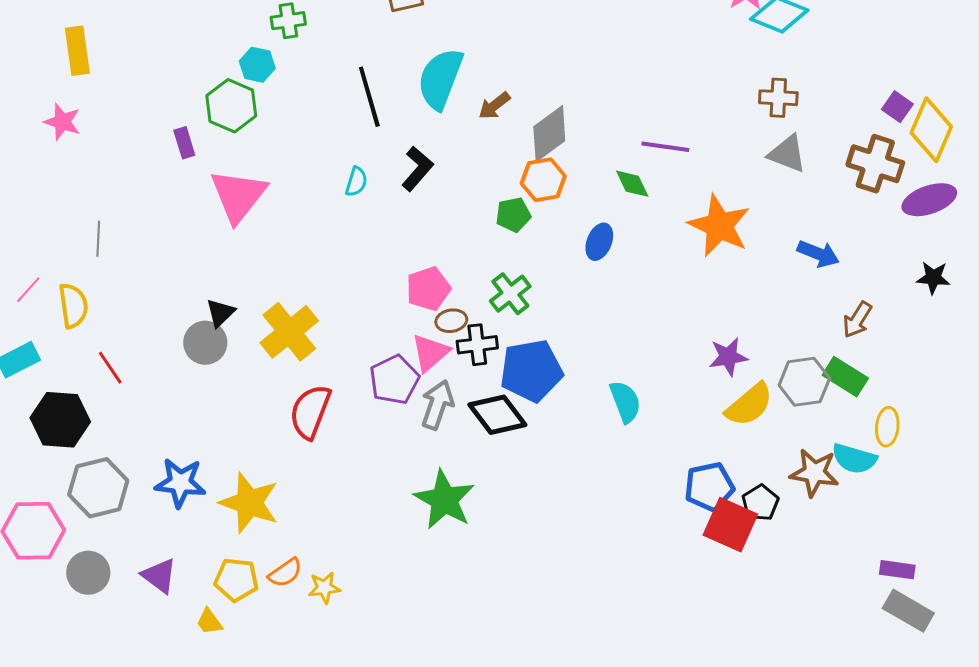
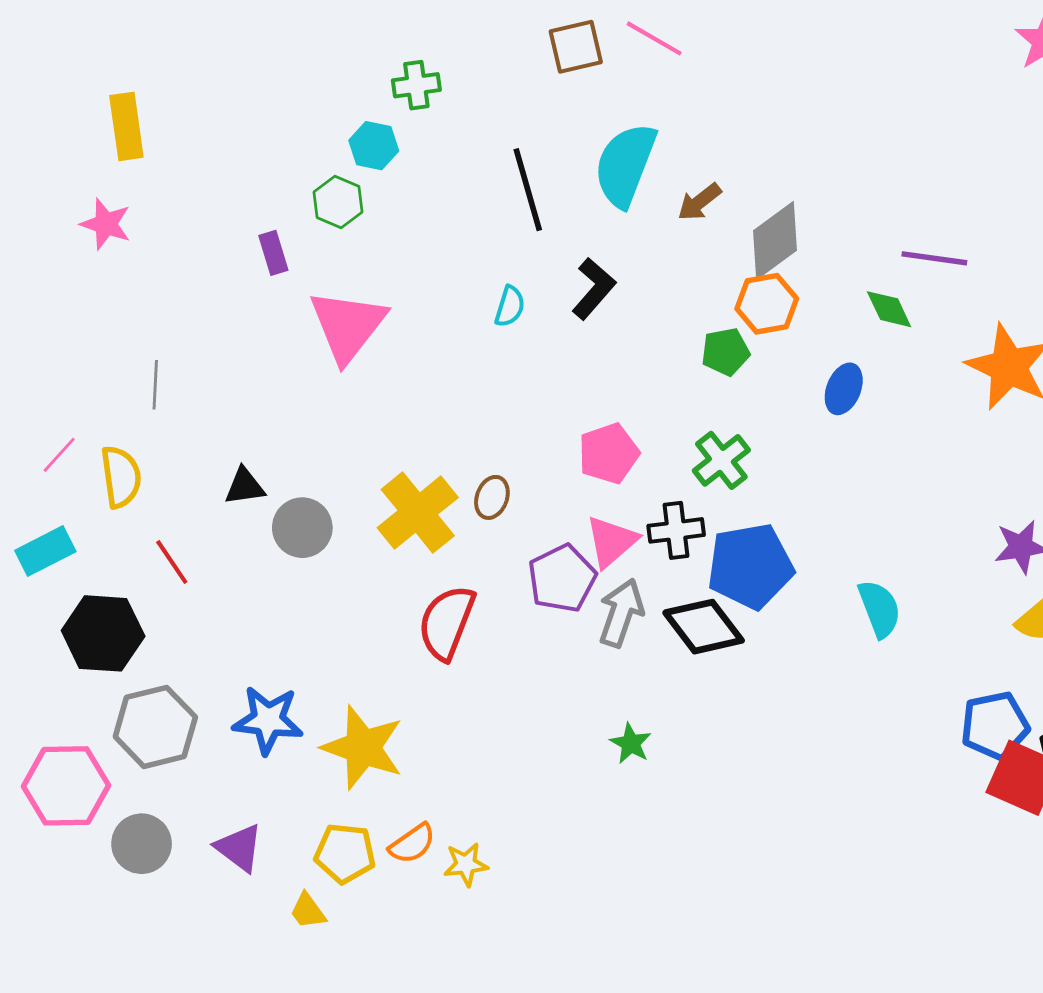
green hexagon: (231, 106) -> (338, 202), size x0.7
black triangle: (220, 313) -> (245, 486), moved, turned 36
brown ellipse: (451, 321) -> (492, 497), moved, turned -60
green star: (444, 500) -> (631, 743), size x0.5

